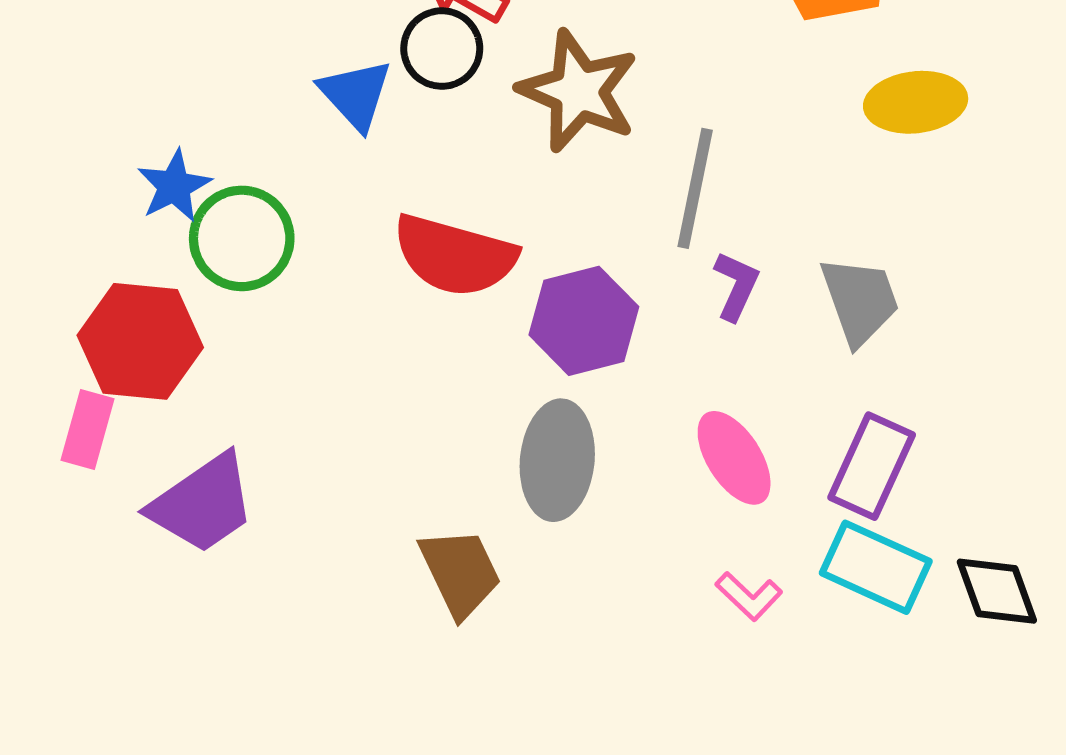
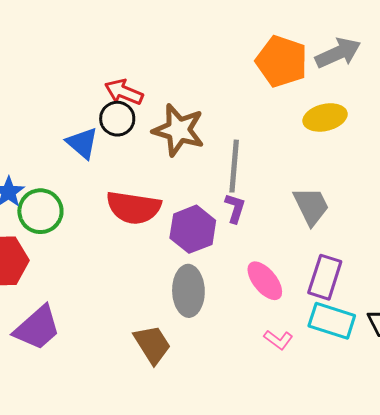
purple L-shape: (736, 286) -> (235, 208), moved

